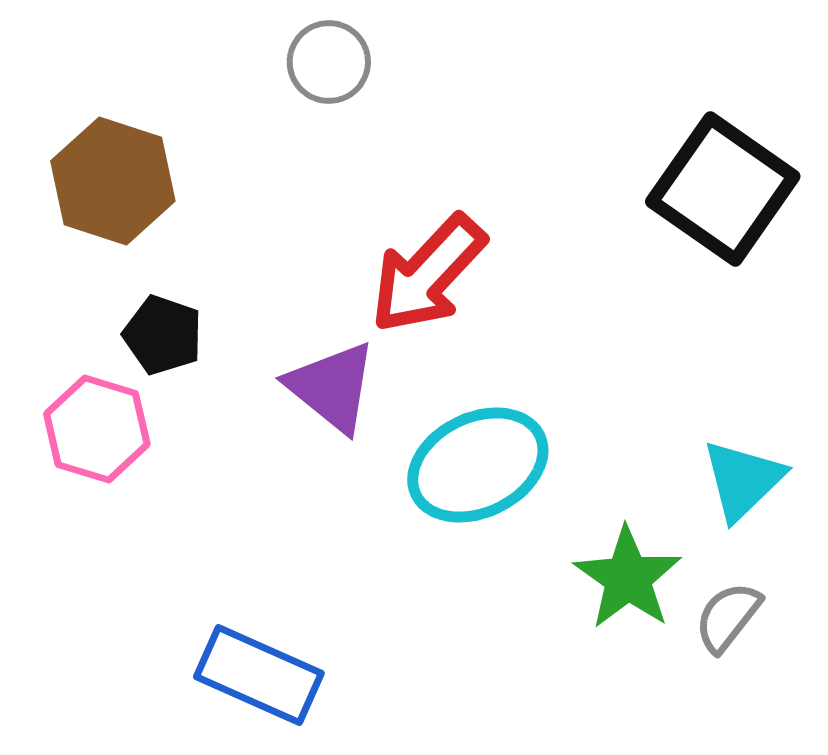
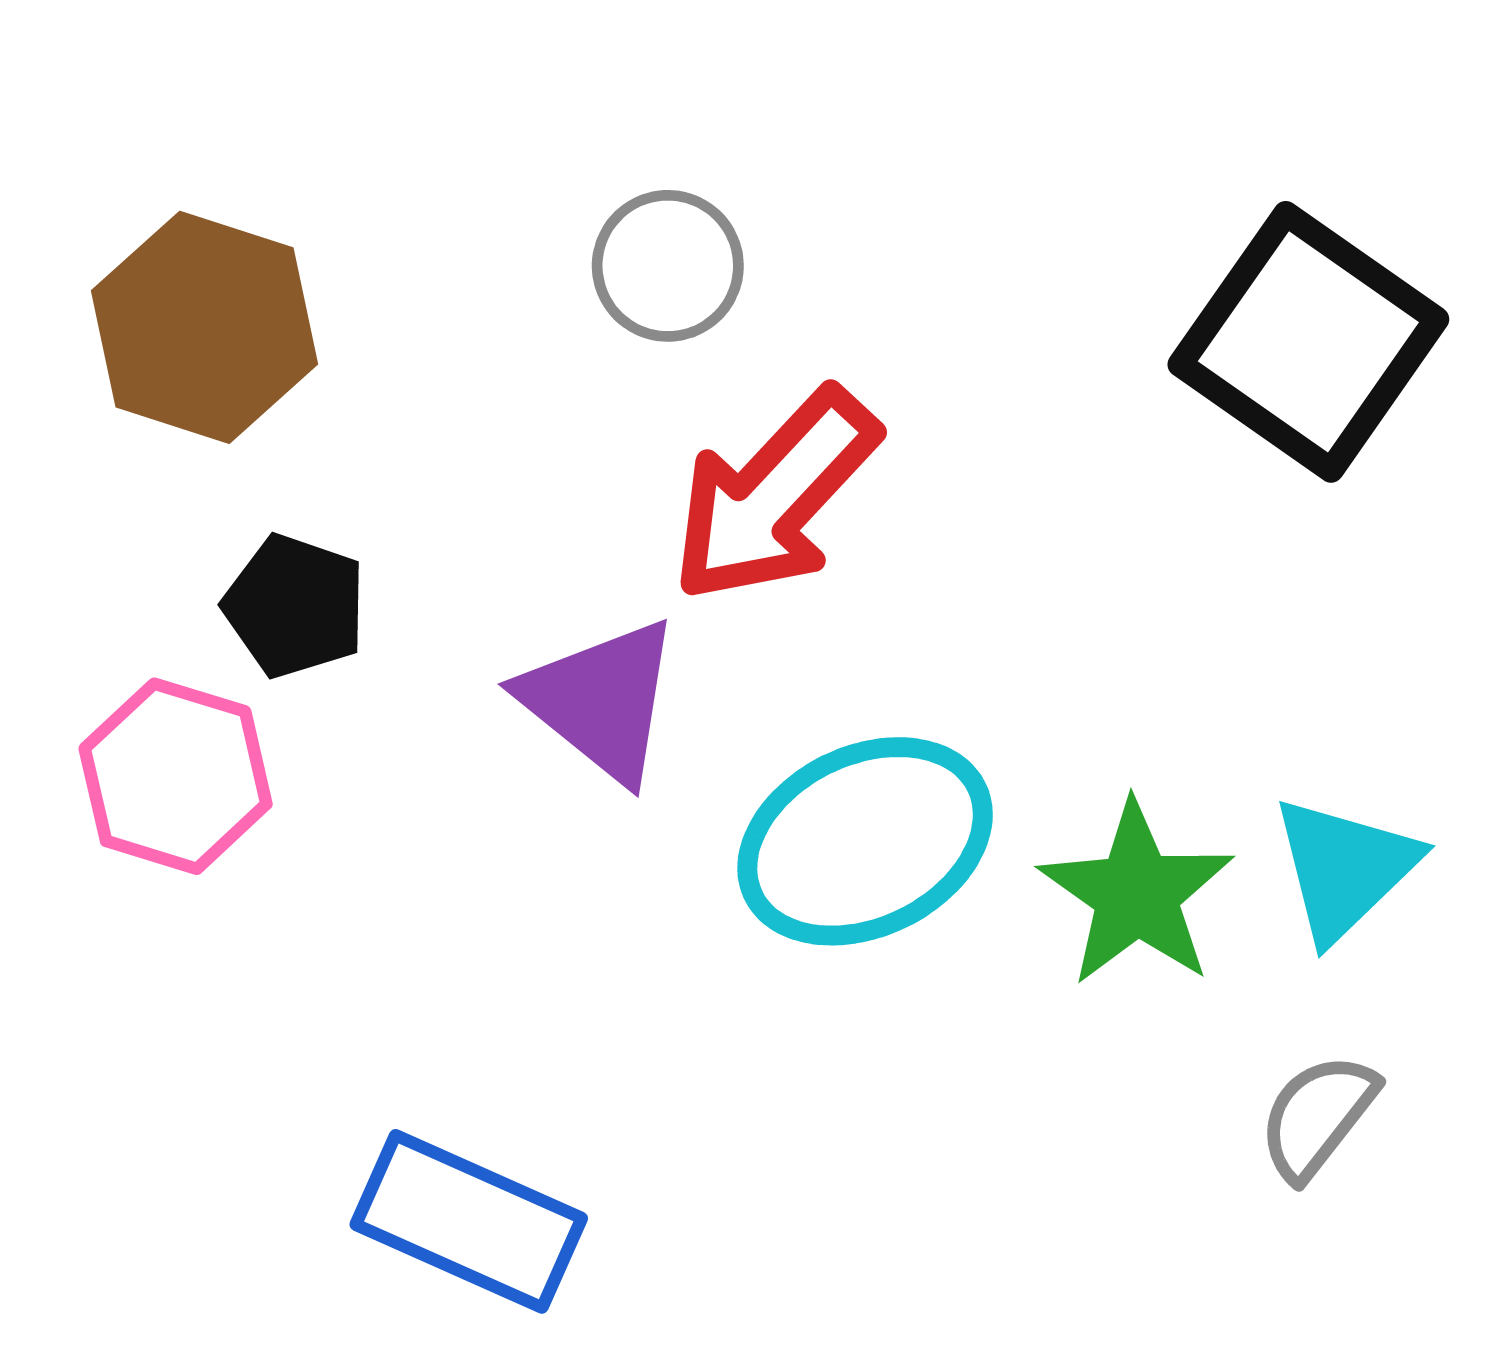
gray circle: (329, 62) -> (668, 266), moved
green star: (628, 578) -> (1136, 894), moved

